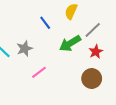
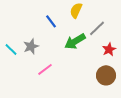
red star: (96, 52) -> (109, 49), moved
brown circle: (92, 79) -> (106, 75), moved

